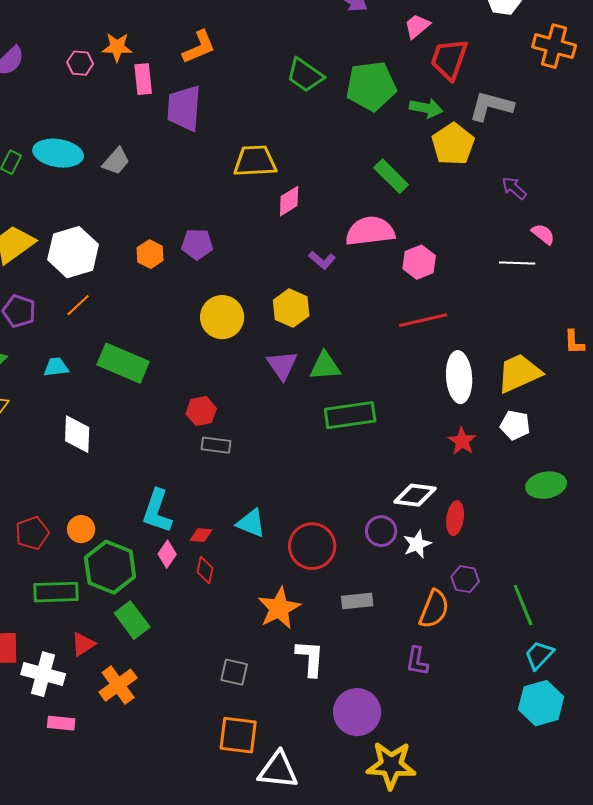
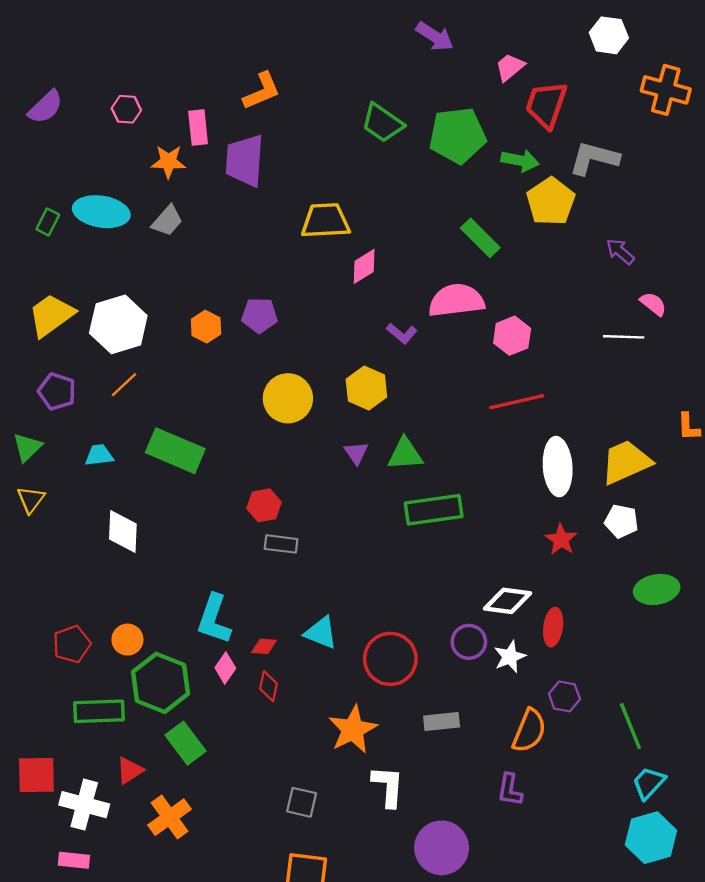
orange star: (117, 47) -> (168, 162), moved
purple triangle: (282, 365) -> (356, 453), size x0.7
pink rectangle: (61, 723) -> (74, 860), moved

